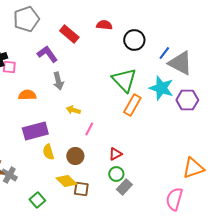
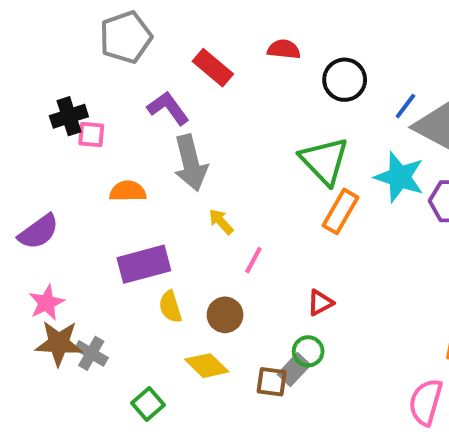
gray arrow: (58, 81) -> (191, 163), size x1.5
yellow arrow: (73, 110) -> (221, 222), turned 32
red triangle: (115, 154) -> (320, 303), moved
gray rectangle: (124, 187) -> (294, 370), moved
brown square: (81, 189) -> (272, 382), moved

